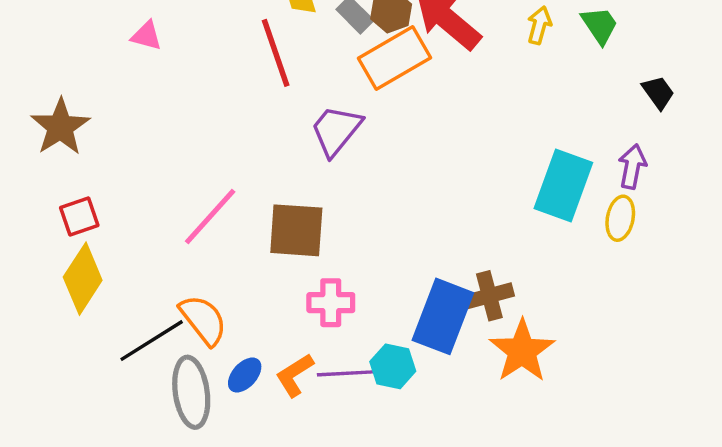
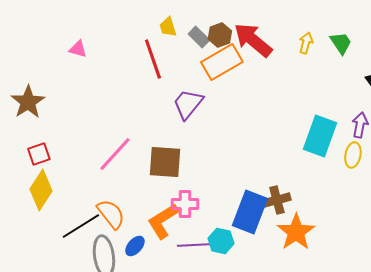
orange L-shape: (295, 375) -> (163, 221), moved, size x1.4

